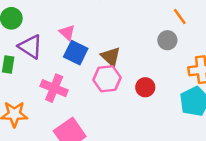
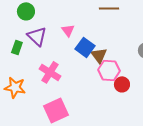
blue square: (76, 53) -> (85, 47), moved
pink hexagon: (107, 79) -> (109, 70), moved

